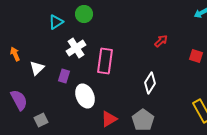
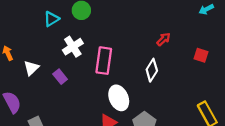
purple rectangle: (64, 76) -> (60, 77), turned -56
white diamond: (150, 83) -> (152, 70), moved
white ellipse: (85, 96) -> (119, 98), moved

